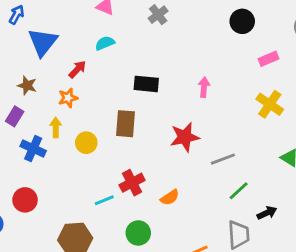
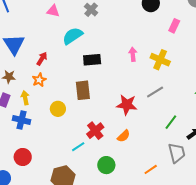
cyan semicircle: (105, 43) -> (73, 36), moved, size x1.5
pink rectangle: (269, 59) -> (174, 26), turned -32
yellow cross: (270, 104) -> (160, 60), moved
yellow arrow: (56, 127) -> (25, 98), moved
red star: (185, 137) -> (127, 105), moved, turned 30
gray line: (223, 159) -> (155, 92), moved

